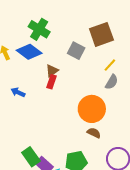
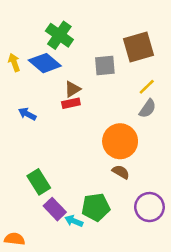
gray square: (76, 51) -> (105, 65), turned -36
red rectangle: (52, 82) -> (71, 103), turned 56
green rectangle: (31, 157) -> (39, 182), moved

